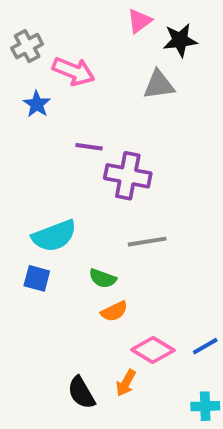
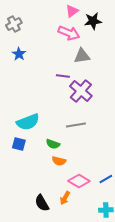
pink arrow: (74, 71) -> (69, 33), moved
gray triangle: (159, 85) -> (82, 56), moved
purple line: (89, 147) -> (63, 76), moved
purple cross: (128, 176) -> (81, 91), moved, turned 30
orange semicircle: (114, 311) -> (59, 161), turned 40

